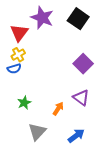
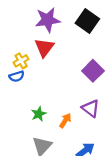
purple star: (42, 18) -> (48, 20), turned -30
red triangle: (19, 33) -> (44, 48), moved
green star: (24, 103) -> (39, 114), moved

